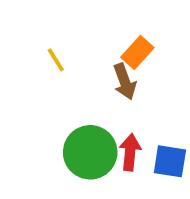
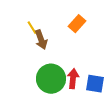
brown arrow: (125, 82) -> (41, 40), moved

